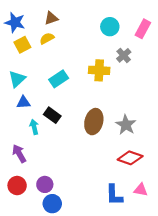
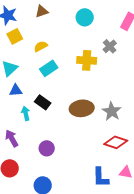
cyan circle: (110, 27) -> (85, 17), moved
yellow semicircle: (47, 38) -> (41, 46), moved
brown ellipse: (94, 122) -> (82, 108), turned 70
purple circle: (45, 184) -> (47, 148), moved

